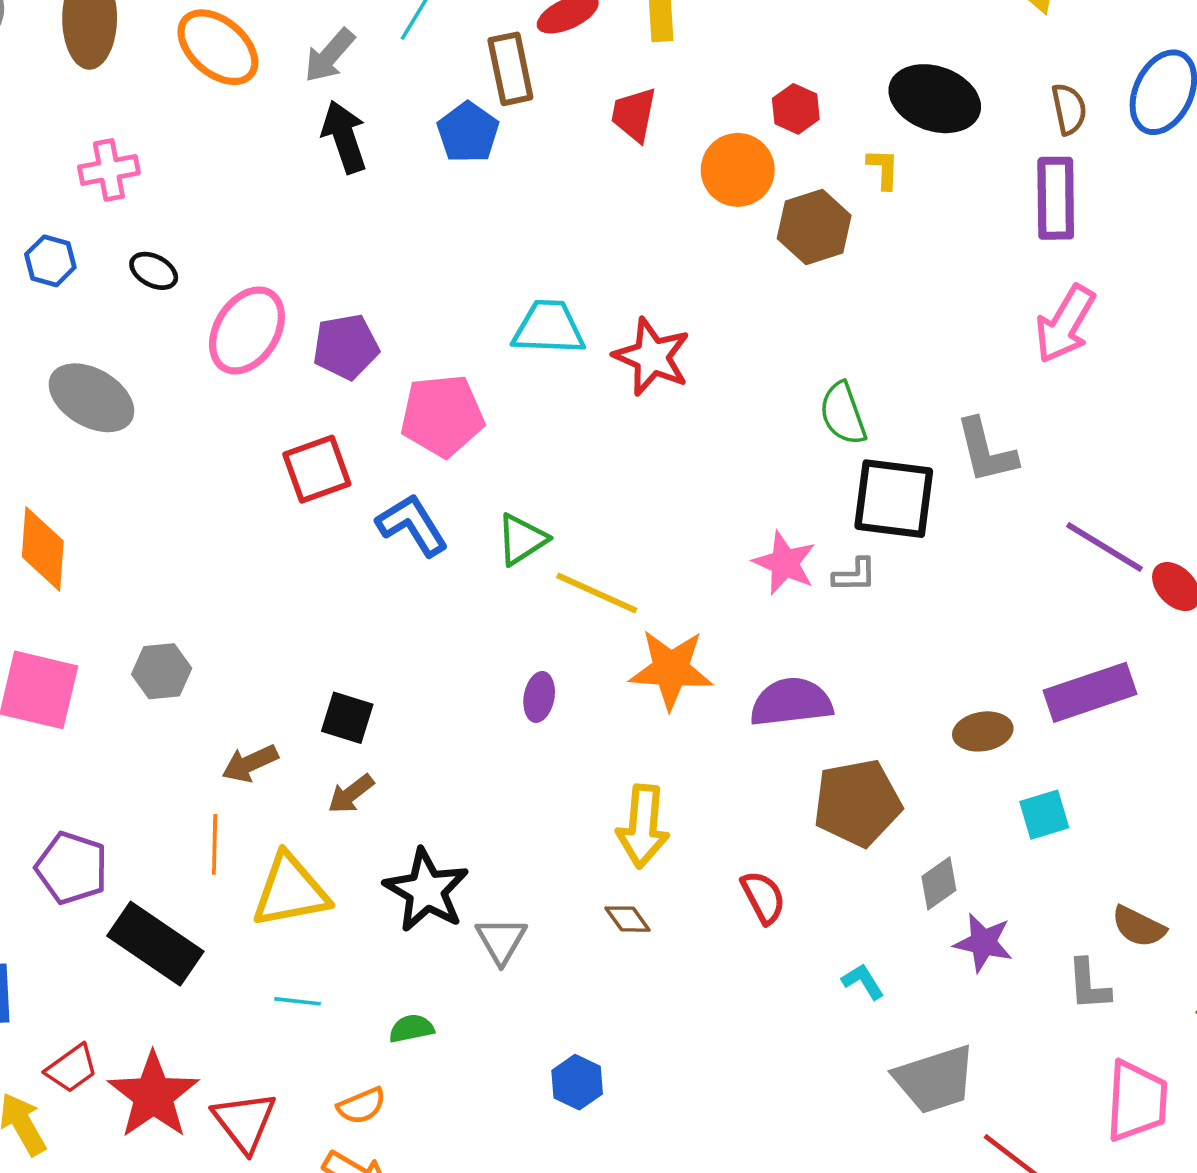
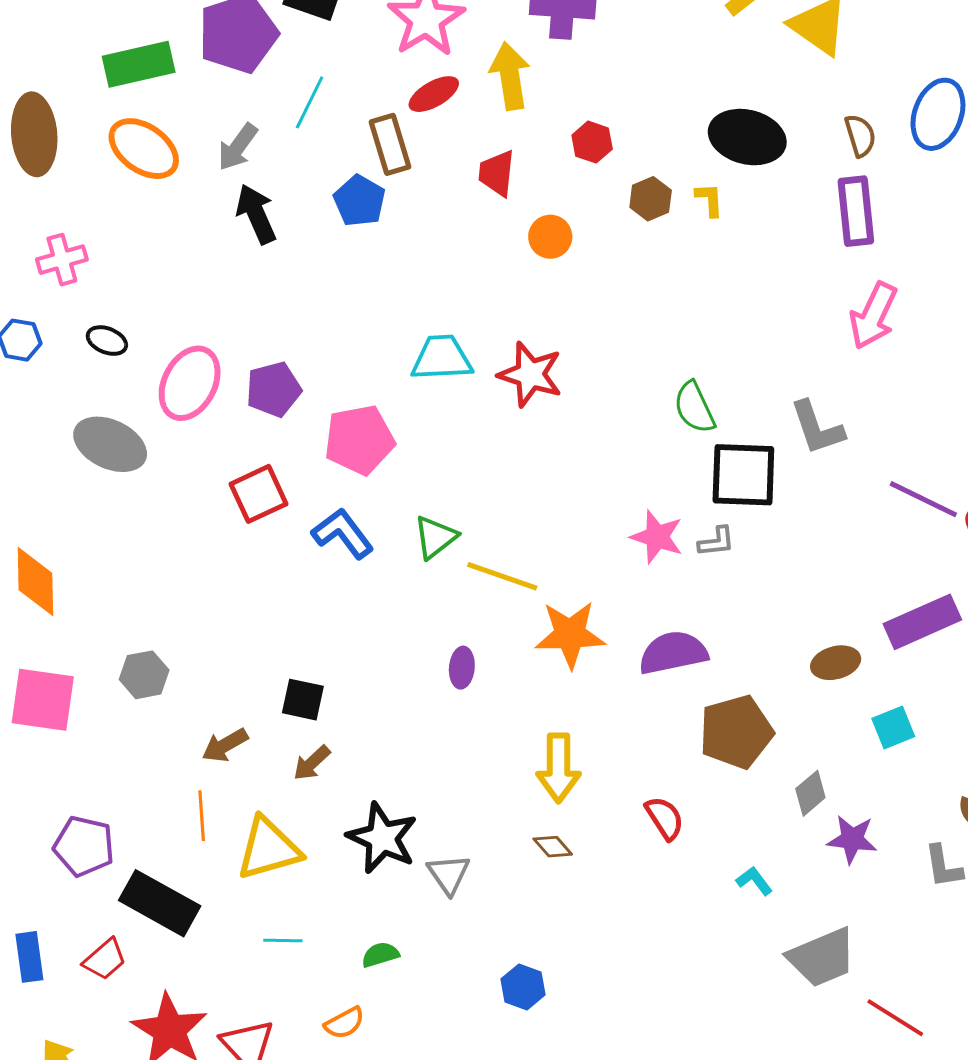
red hexagon: (796, 109) -> (592, 142), moved
orange circle: (738, 170) -> (550, 237), moved, size x0.7
brown hexagon: (814, 227) -> (651, 199), moved, size x0.7
gray ellipse: (91, 398) -> (110, 444), moved
red trapezoid: (72, 1068) -> (105, 959), moved

